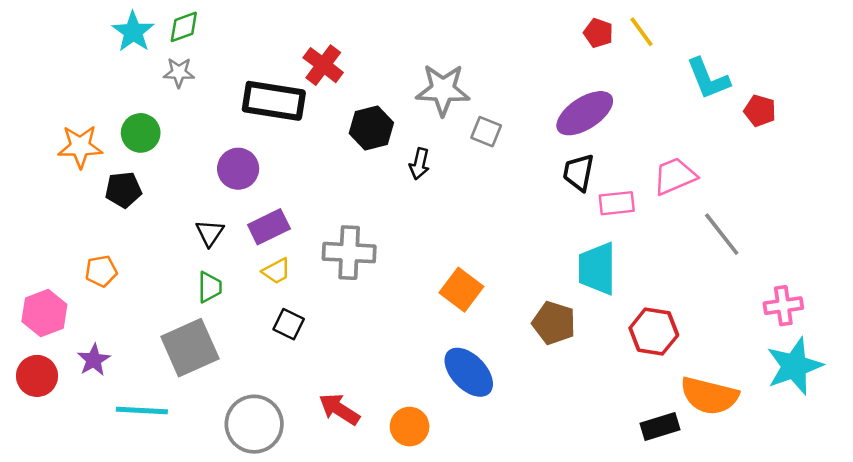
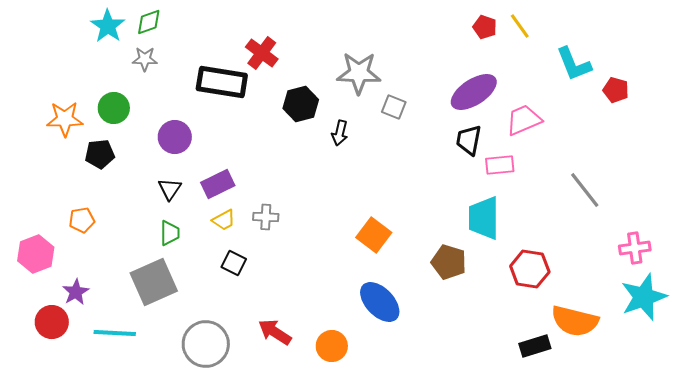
purple circle: (238, 169) -> (175, 137), moved
pink trapezoid: (675, 176) -> (524, 120), moved
gray cross: (349, 253) -> (266, 217), moved, size x0.6
red circle: (37, 376) -> (52, 322), moved

